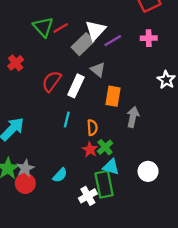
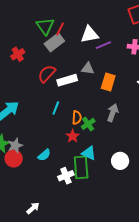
red line: (61, 28) -> (60, 29), turned -40
white triangle: (95, 30) -> (90, 34), turned 30
gray rectangle: (83, 44) -> (54, 42), moved
gray triangle: (98, 70) -> (88, 68), turned -40
white rectangle: (76, 86) -> (67, 80), turned 42
orange rectangle: (113, 96) -> (108, 82), moved
green cross: (105, 147) -> (88, 124), moved

